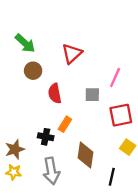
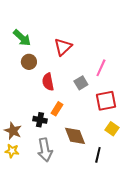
gray square: (92, 95) -> (81, 83), turned -32
brown star: (15, 149) -> (13, 131), turned -30
brown diamond: (85, 155) -> (75, 136), turned -30

